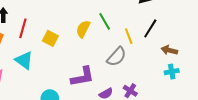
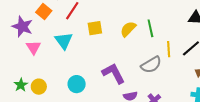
yellow square: (50, 38) -> (95, 28), turned 35
purple L-shape: (83, 77) -> (113, 73), turned -125

